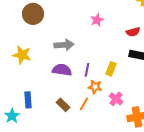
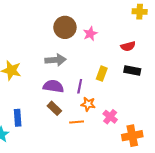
brown circle: (33, 14) -> (65, 27), moved
yellow rectangle: (111, 69) -> (102, 74), moved
orange line: (84, 104) -> (77, 122), turned 56
brown rectangle: (63, 105) -> (54, 108), moved

